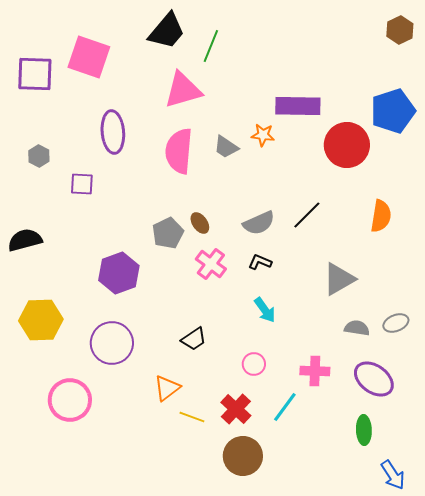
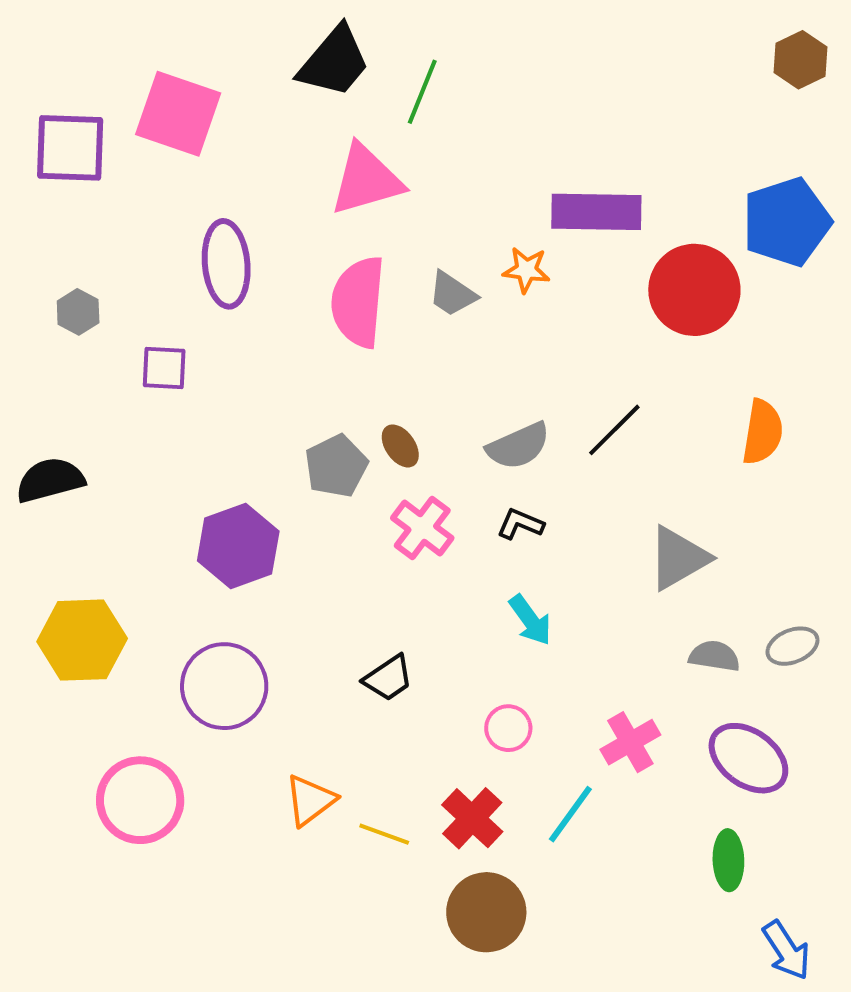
pink cross: (315, 371) -> (630, 742), turned -32
orange triangle: (167, 388) -> (310, 800), moved

